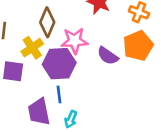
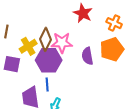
brown diamond: (47, 22) -> (45, 39), moved
purple semicircle: (108, 56) -> (87, 56), turned 42

